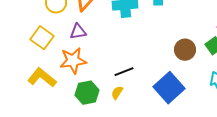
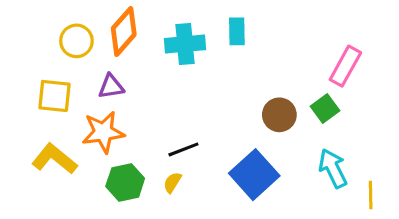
yellow square: (42, 38) -> (54, 96), turned -30

